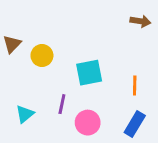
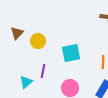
purple line: (62, 104) -> (43, 71), moved

